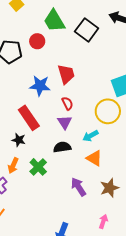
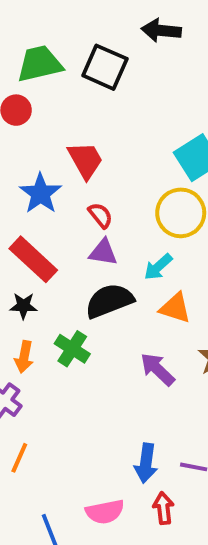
green trapezoid: (54, 21) -> (40, 64), turned 120
blue star: (40, 86) -> (41, 193), turned -30
purple triangle: (65, 122) -> (103, 252), turned -35
black semicircle: (62, 147) -> (109, 301), size x1.4

